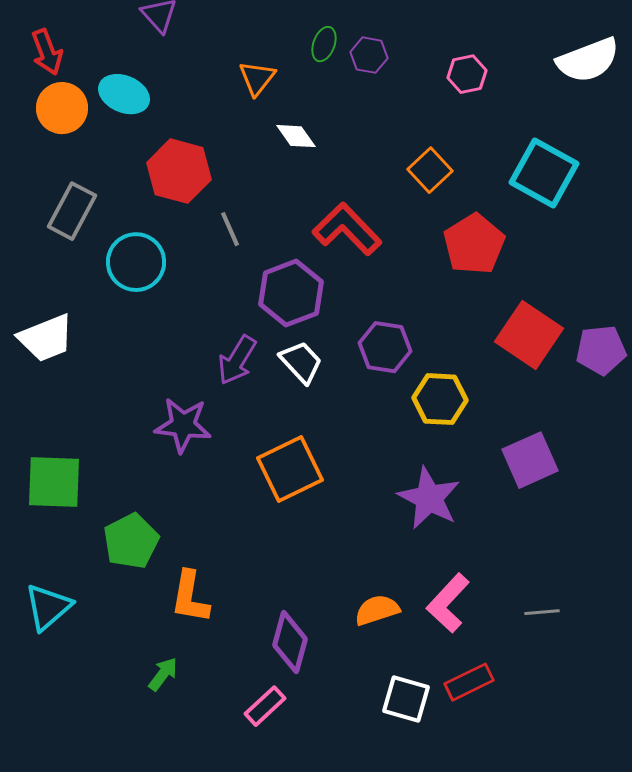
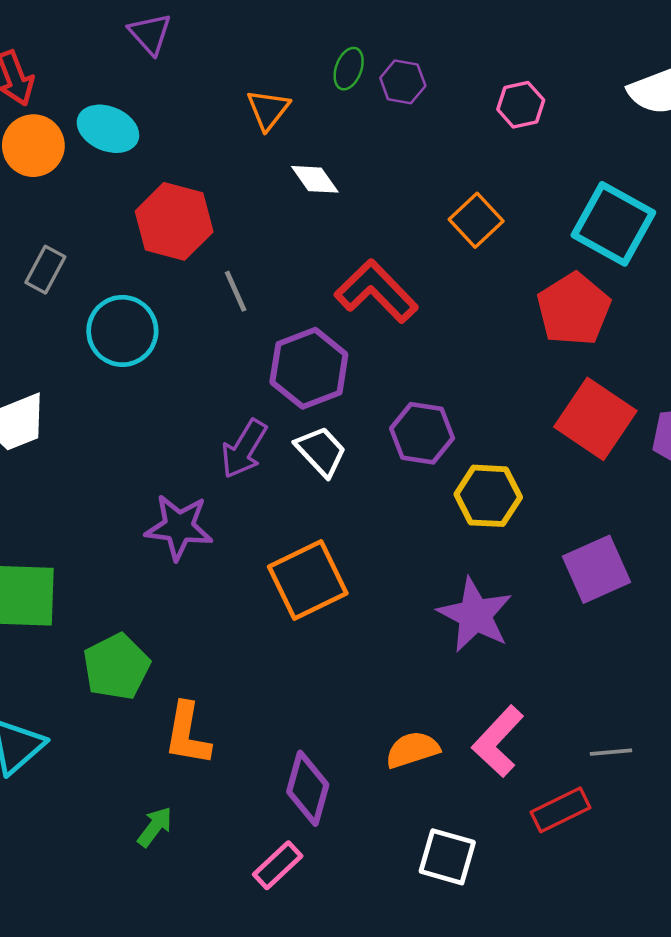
gray rectangle: (72, 211) -> (45, 270), size x0.7
red pentagon: (474, 244) -> (574, 309), moved
red rectangle: (469, 682) -> (560, 810), moved

